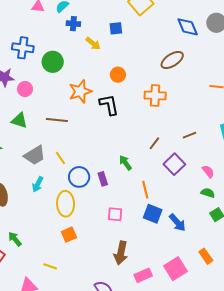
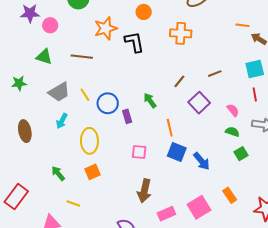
blue circle: (79, 177) -> (108, 103), moved
green arrow: (15, 239) -> (58, 173), moved

